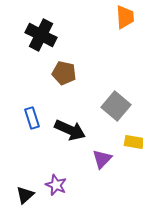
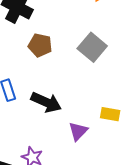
gray square: (116, 106) -> (92, 47), moved

